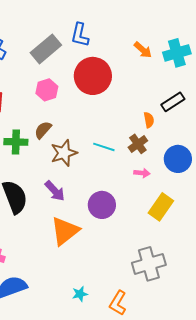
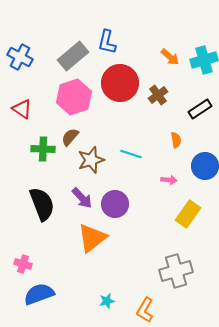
pink hexagon: (47, 90) -> (74, 97), size x1.6
orange semicircle: (149, 120) -> (176, 140), moved
brown cross: (138, 144) -> (158, 95), moved
purple circle: (102, 205) -> (115, 204), moved

